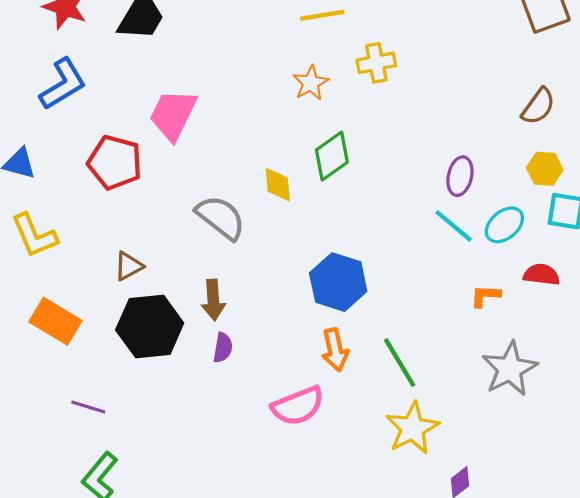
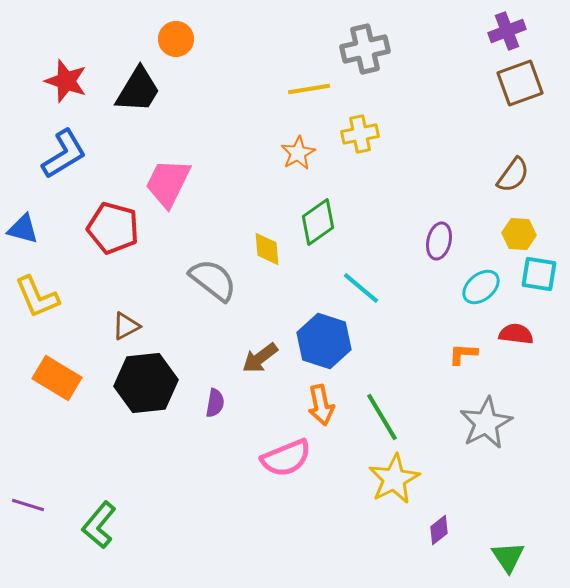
cyan line: (454, 226) -> (361, 288), moved
brown arrow: (213, 300) -> (260, 358), moved, turned 57
purple line: (88, 407) -> (28, 505), moved

